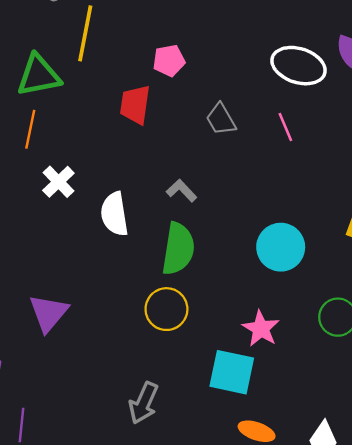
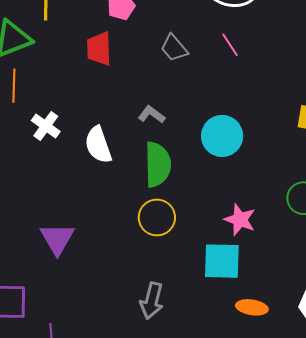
cyan circle: (281, 247) -> (222, 136), moved

